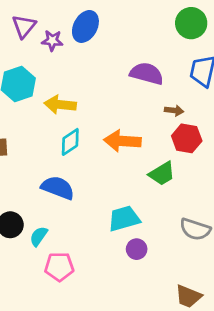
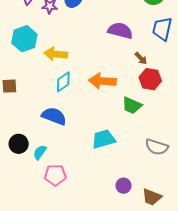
brown arrow: (174, 110) -> (141, 58), turned 40
green trapezoid: (162, 174) -> (132, 105), turned 55
purple circle: (137, 249) -> (123, 186), moved

